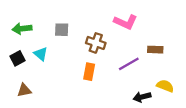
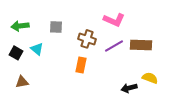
brown rectangle: (155, 50) -> (141, 45), size x1.5
black square: (18, 58) -> (16, 53), turned -32
purple line: (129, 64) -> (114, 46), moved

